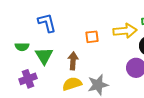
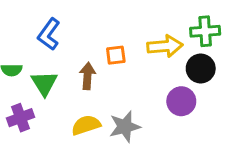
blue L-shape: (47, 23) -> (49, 34), turned -130
brown arrow: (73, 61) -> (88, 76), moved

